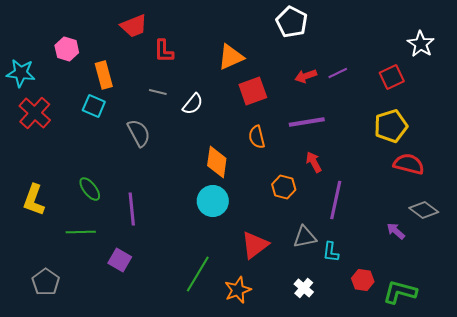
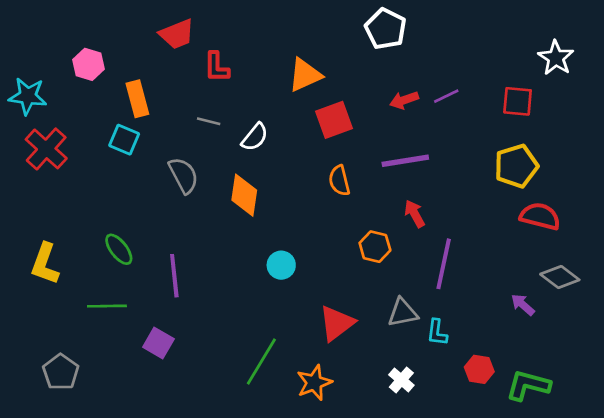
red square: (392, 77) -> (518, 101), turned 30
orange diamond: (217, 162) -> (244, 195), moved
cyan circle: (213, 201) -> (281, 265), size x0.7

